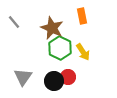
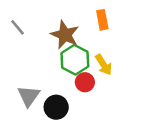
red circle: (68, 77) -> (85, 82), moved
black circle: (54, 81) -> (56, 107), moved

